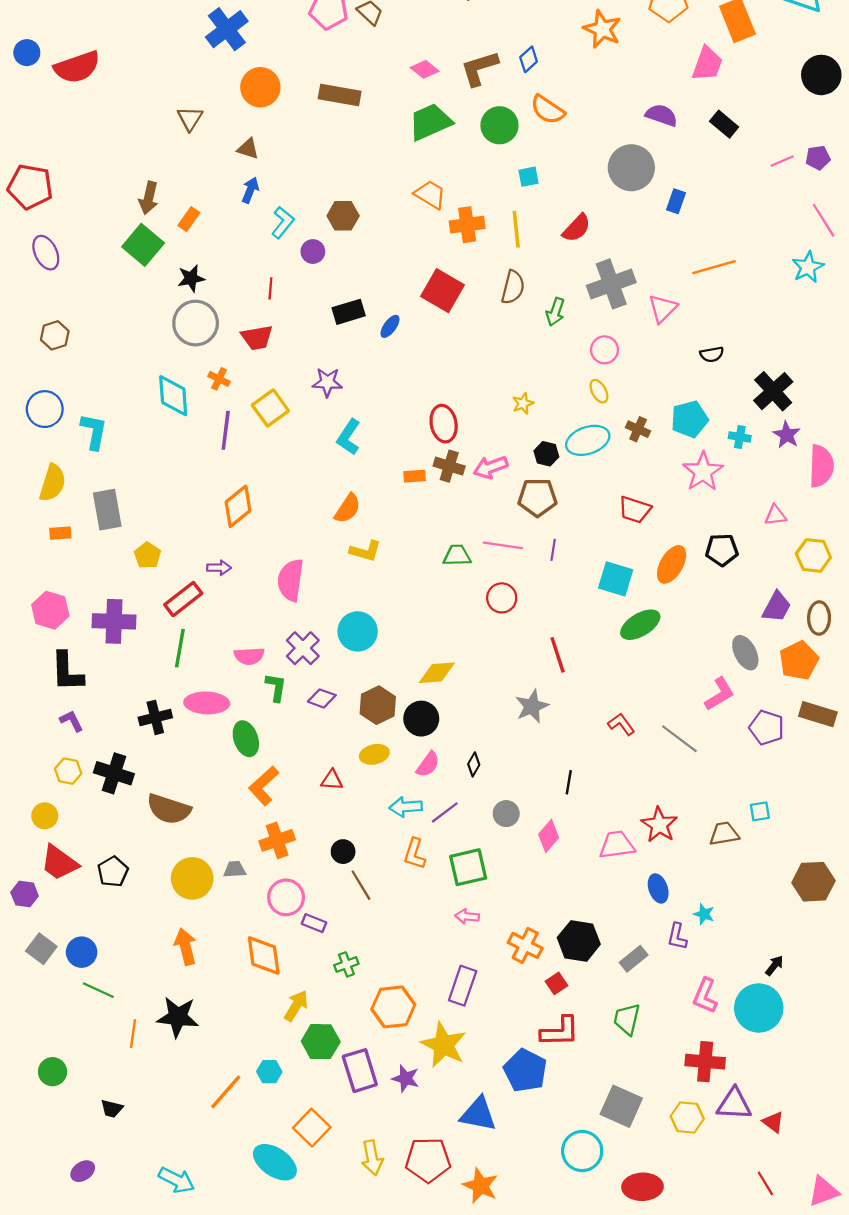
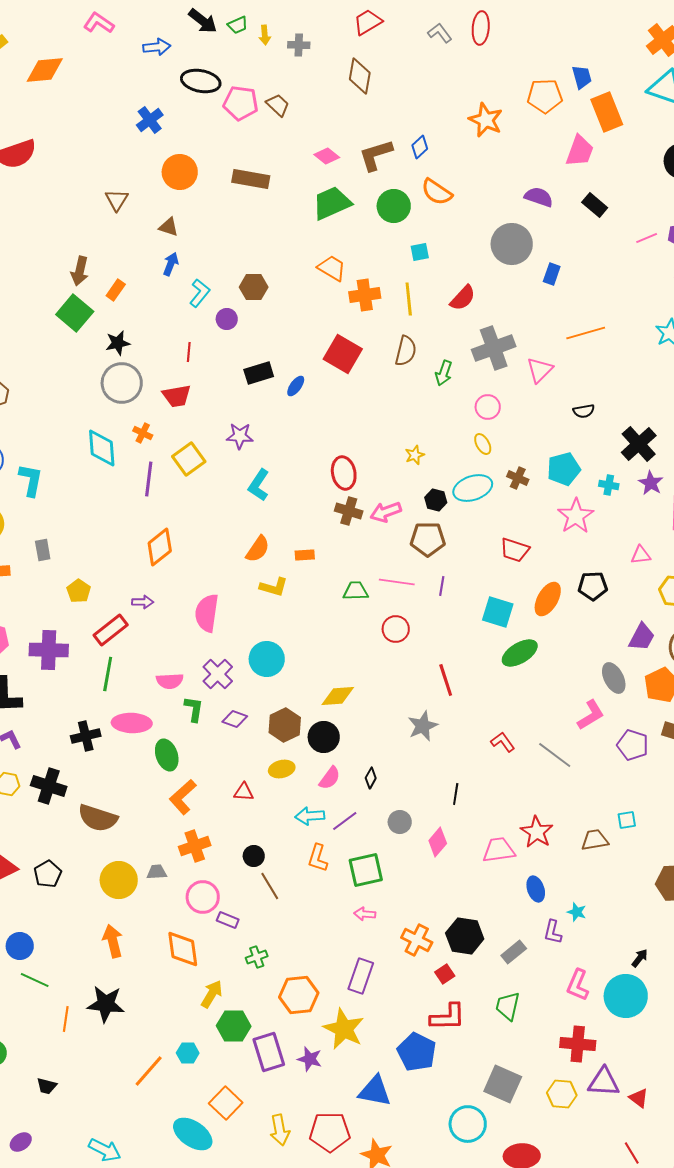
blue cross: (227, 29) -> (150, 120), size x0.7
orange rectangle: (415, 476) -> (305, 555), moved
gray rectangle: (107, 510) -> (43, 550), size x0.6

